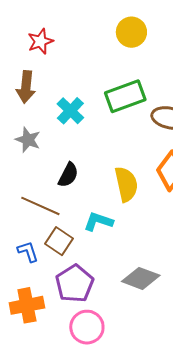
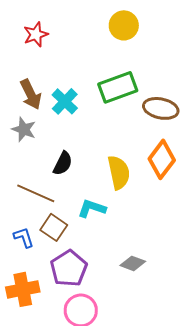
brown arrow: (26, 87) -> (31, 94), moved, turned -32
gray diamond: (141, 278) -> (133, 263), size x0.7

